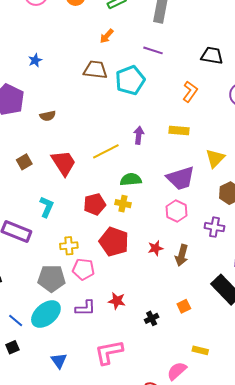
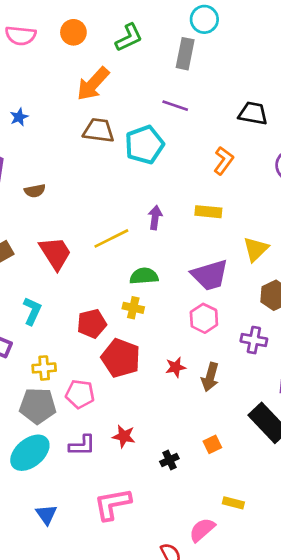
orange arrow: (107, 36) -> (93, 84), moved, size x1.8
red pentagon: (95, 204) -> (92, 324), moved
yellow cross: (69, 246) -> (44, 368), moved

